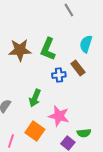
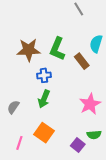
brown rectangle: (78, 68) -> (82, 61), moved
blue cross: (59, 75) -> (44, 75), moved
pink star: (59, 116) -> (90, 104), moved, turned 30

